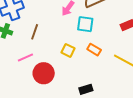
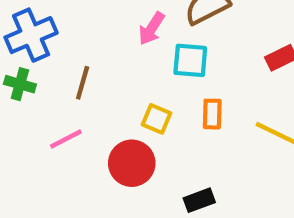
orange rectangle: (94, 50) -> (212, 114), turned 64
red circle: (44, 73) -> (132, 163), moved

